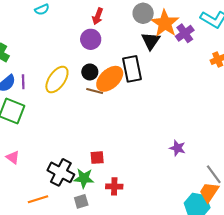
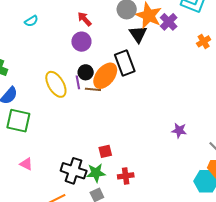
red arrow: (98, 16) -> (85, 19), turned 126
yellow ellipse: (57, 80) -> (56, 84), turned -56
purple line: (23, 82) -> (78, 82), moved

